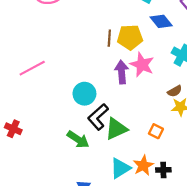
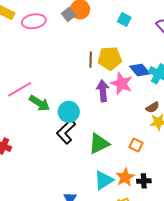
blue diamond: (161, 21) -> (140, 70), moved
black L-shape: (98, 117) -> (66, 132), moved
green arrow: (78, 140) -> (39, 103), moved

